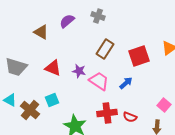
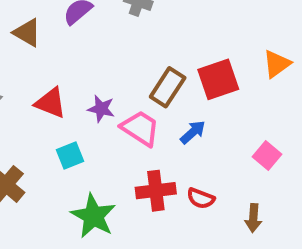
brown rectangle: (105, 49) -> (168, 87), moved
cyan square: (52, 100) -> (70, 156), moved
pink square: (164, 105) -> (267, 156), moved

